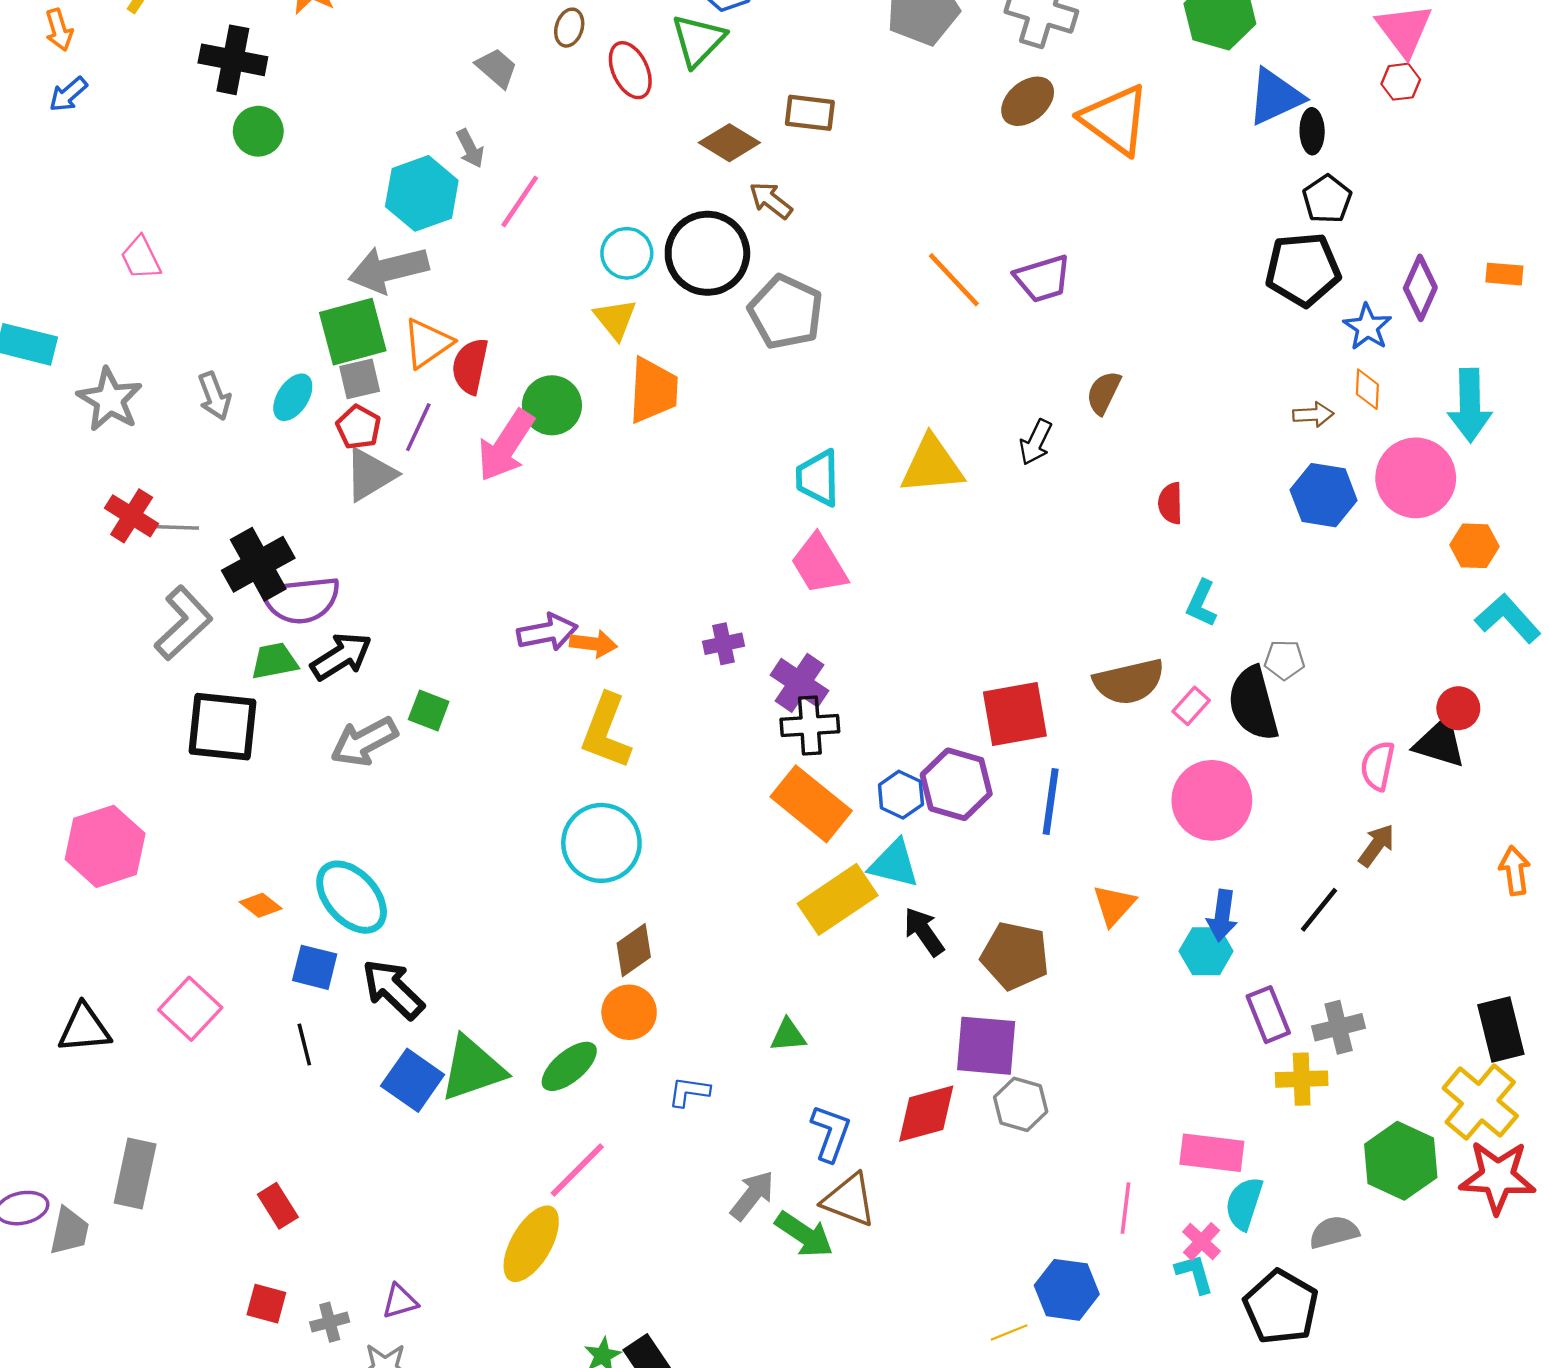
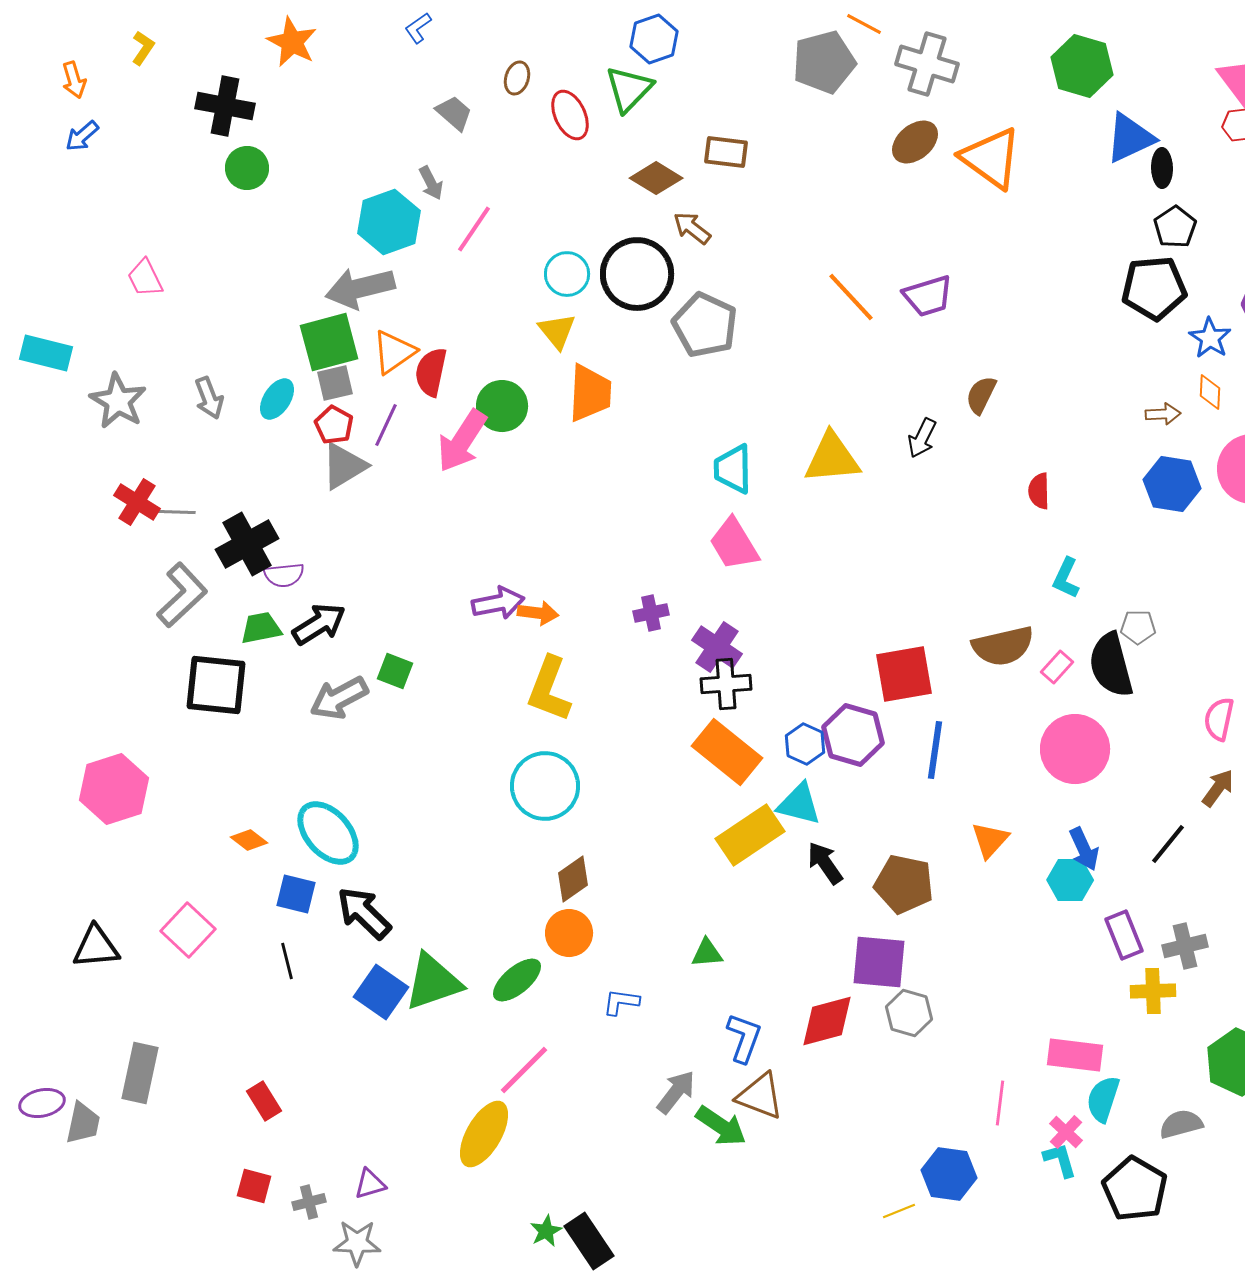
purple semicircle: (301, 600) -> (284, 575), size x0.6
blue arrow: (1222, 916) -> (1084, 849), turned -33

